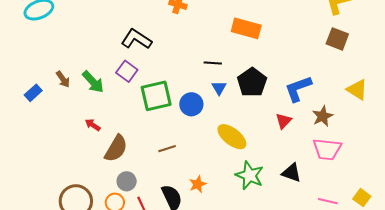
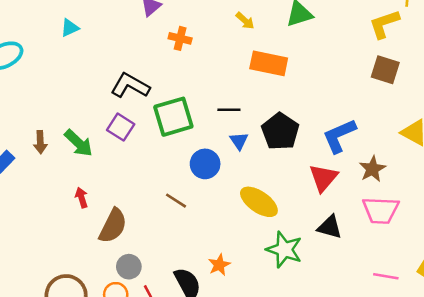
brown arrow: (63, 79) -> (40, 142), turned 36
green square: (156, 96) -> (173, 117), moved
red triangle: (284, 121) -> (323, 178), size x1.4
red arrow: (93, 125) -> (81, 198), turned 42
brown line: (167, 149) -> (176, 201), moved, turned 54
black triangle: (291, 173) -> (330, 227), moved

